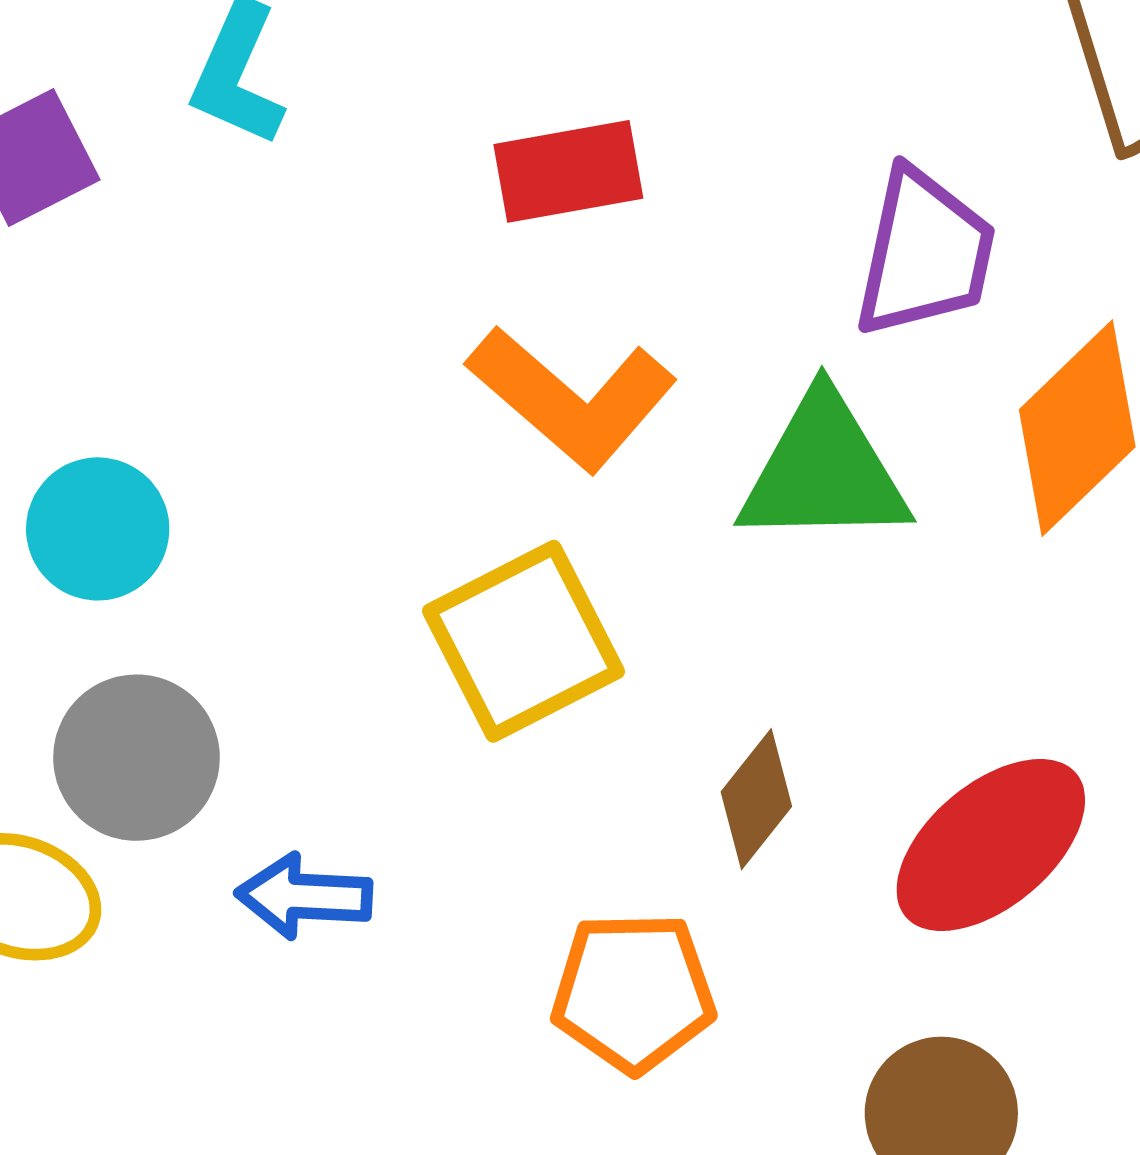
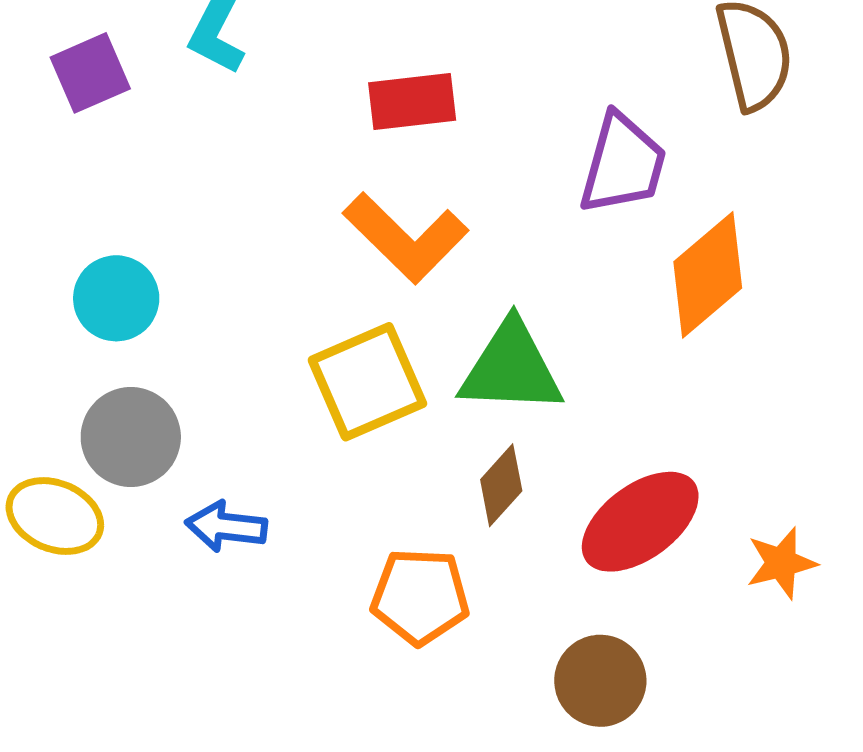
green triangle: (824, 471) -> (511, 368), moved

